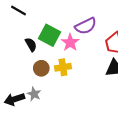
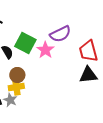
yellow cross: (63, 67) -> (16, 87), moved

